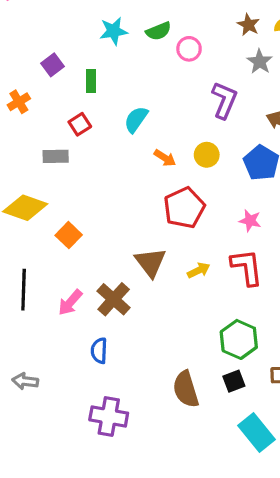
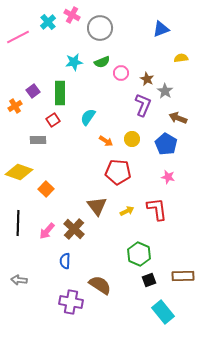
brown star: (248, 25) -> (147, 79), moved
gray star: (260, 62) -> (165, 91), moved
purple square: (53, 65) -> (33, 91), moved
green rectangle: (91, 81) -> (60, 93), size x1.6
red pentagon: (184, 208) -> (118, 172), turned 30
pink star: (250, 221) -> (168, 177), moved
green hexagon: (239, 339) -> (139, 254), moved
brown semicircle: (186, 389) -> (100, 285), moved, turned 140

